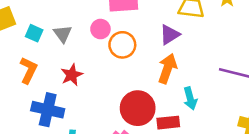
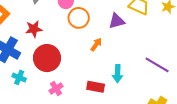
orange arrow: (167, 69) -> (96, 44), moved, size x0.6
red circle: (138, 108) -> (47, 58), moved

